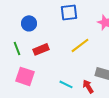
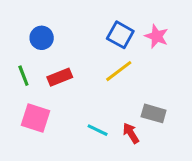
blue square: (69, 12) -> (120, 35), moved, turned 36

